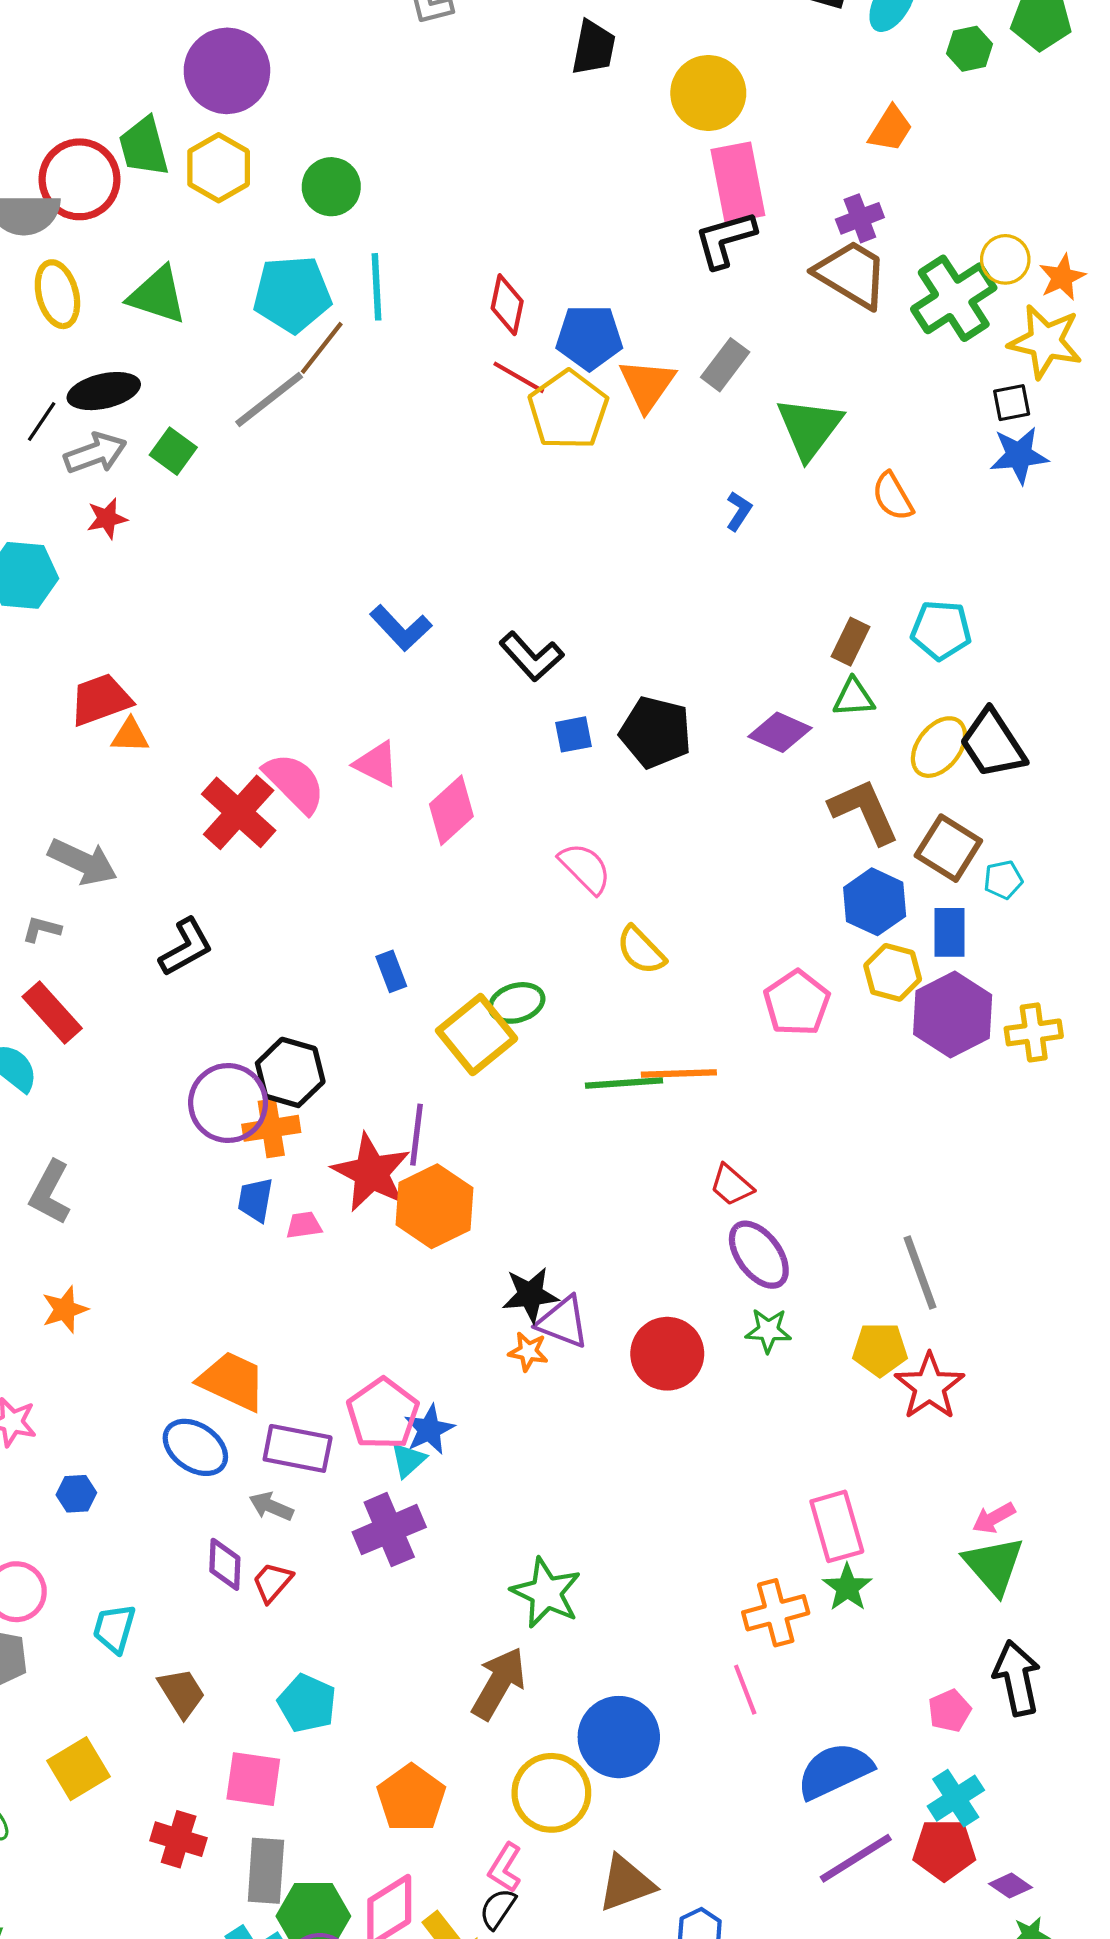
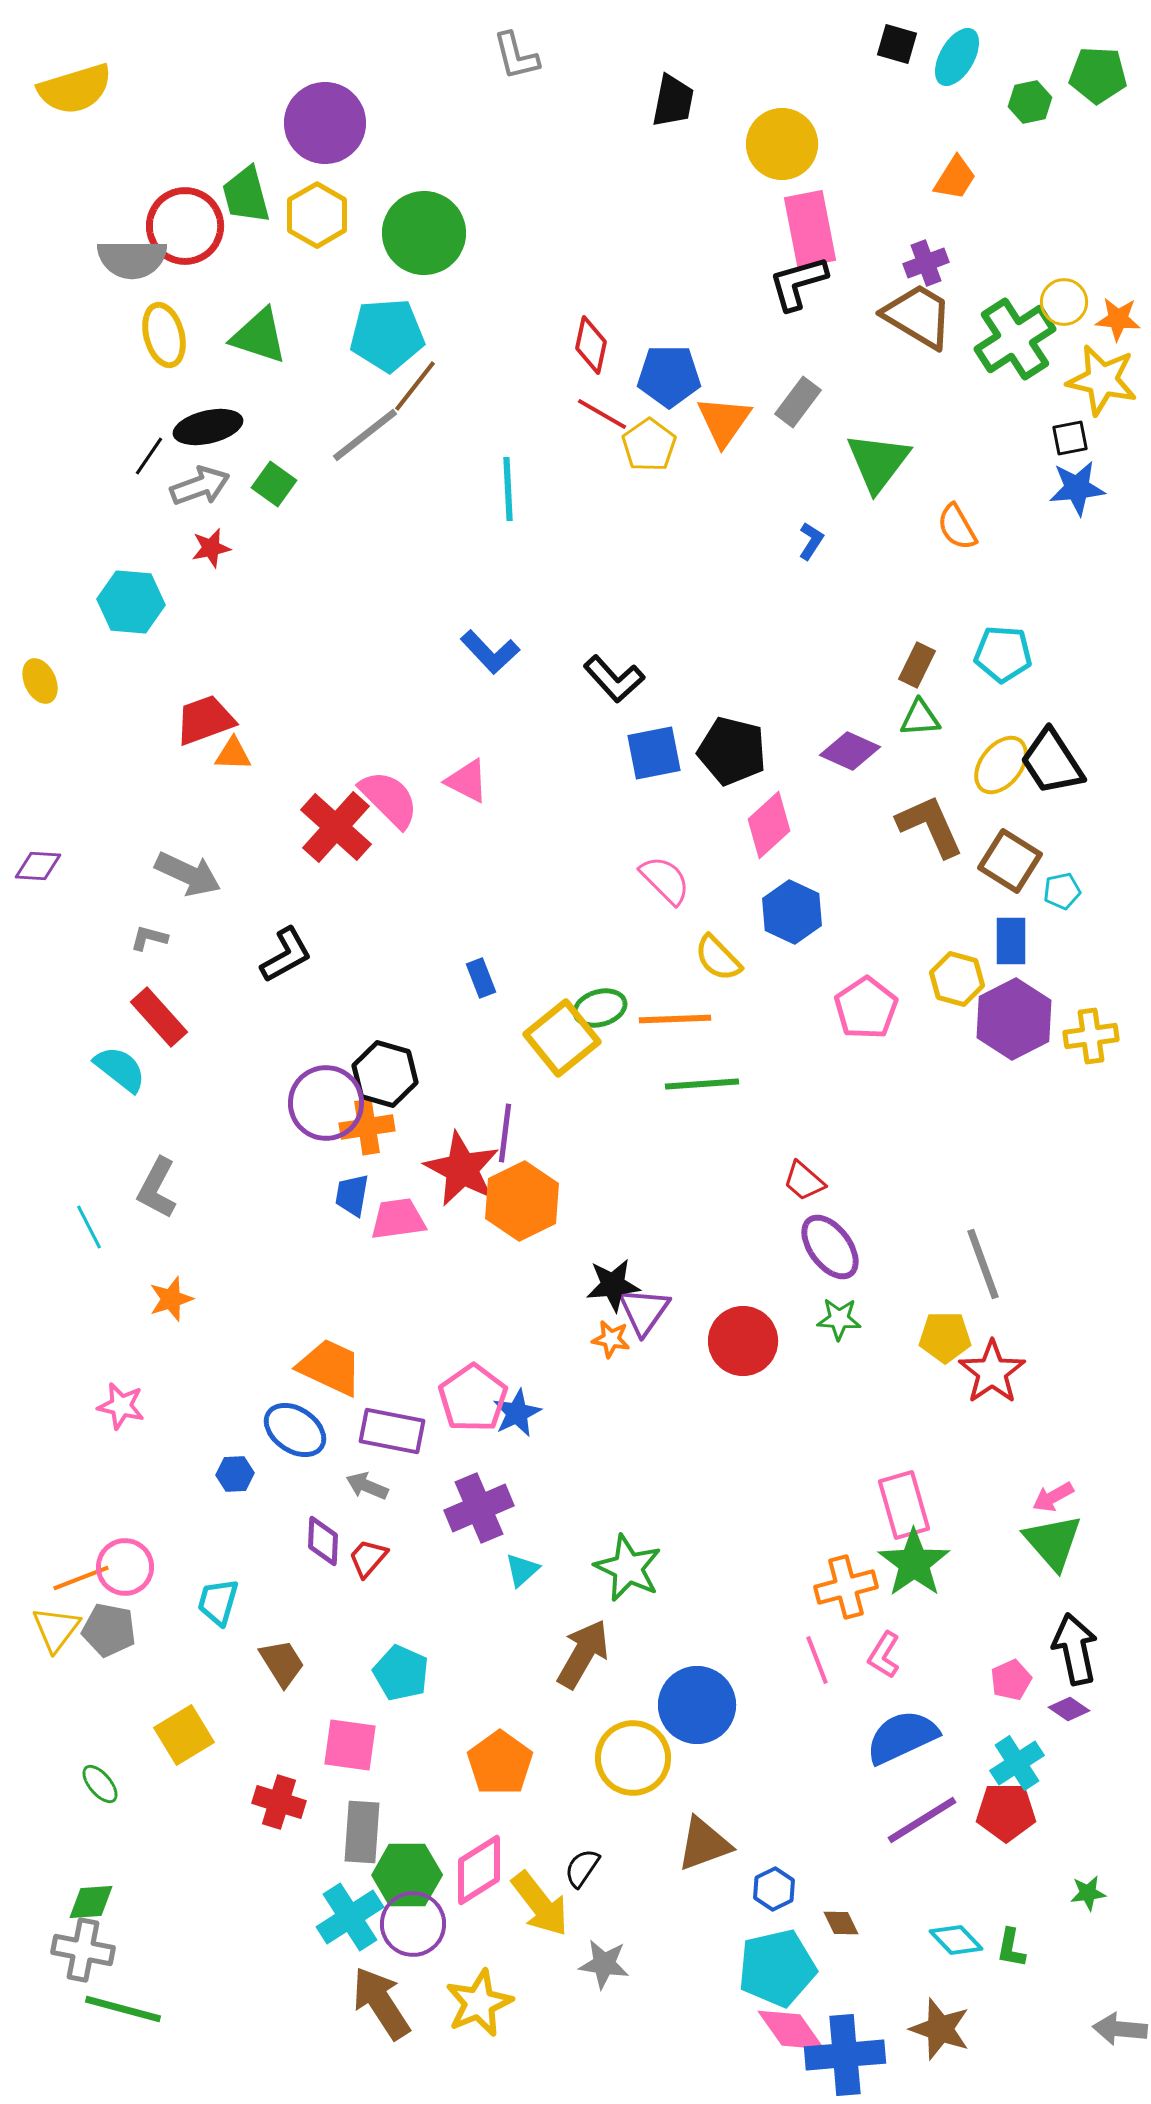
green circle: (331, 187) -> (424, 233), size x1.5
orange star: (1062, 277) -> (1118, 319), turned 30
cyan line: (377, 287) -> (508, 489), moved
yellow pentagon: (568, 410) -> (649, 445), size x0.7
blue square: (573, 734) -> (654, 753), size x1.5
pink diamond: (451, 810) -> (769, 825), moved
blue hexagon: (875, 902) -> (792, 912), moved
orange line: (679, 1074) -> (675, 1019), moved
pink trapezoid: (304, 1225) -> (398, 1219), size x1.6
purple triangle: (563, 1322) -> (644, 1311), turned 44
cyan triangle: (408, 1460) -> (522, 1570), moved
blue hexagon: (76, 1494) -> (235, 1474), moved
green star: (847, 1587) -> (914, 1563), size x1.5
pink L-shape: (505, 1868) -> (884, 1655), moved
purple diamond: (1011, 1886) -> (1069, 1709), moved

